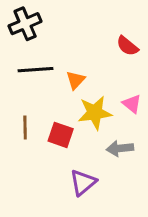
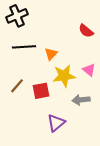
brown line: (25, 128) -> (17, 86), turned 42
red square: (61, 135) -> (41, 91), turned -30

